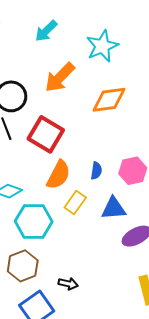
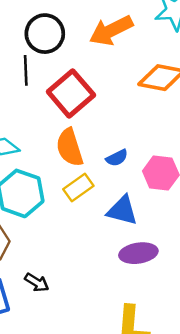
blue semicircle: (96, 171) -> (117, 158), turned 36
orange semicircle: (58, 175) -> (70, 147), turned 116

